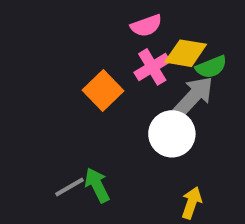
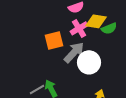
orange square: (103, 91) -> (54, 40), turned 30
gray arrow: (194, 96) -> (74, 52), moved

